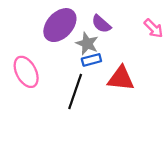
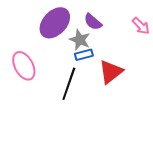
red triangle: (121, 78) -> (111, 72), turned -44

